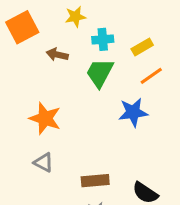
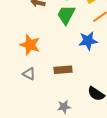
brown rectangle: (95, 181) -> (63, 70), moved

